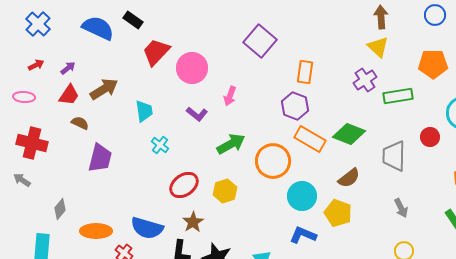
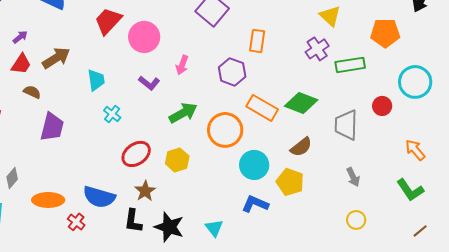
purple hexagon: (295, 106) -> (232, 72), moved

